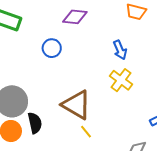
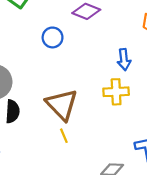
yellow cross: (121, 80) -> (116, 92), turned 35

